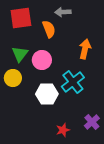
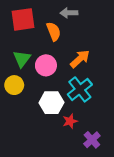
orange arrow: (85, 49) -> (80, 59), moved, turned 36
purple cross: (92, 122) -> (92, 140), moved
red star: (63, 130) -> (70, 121), moved

